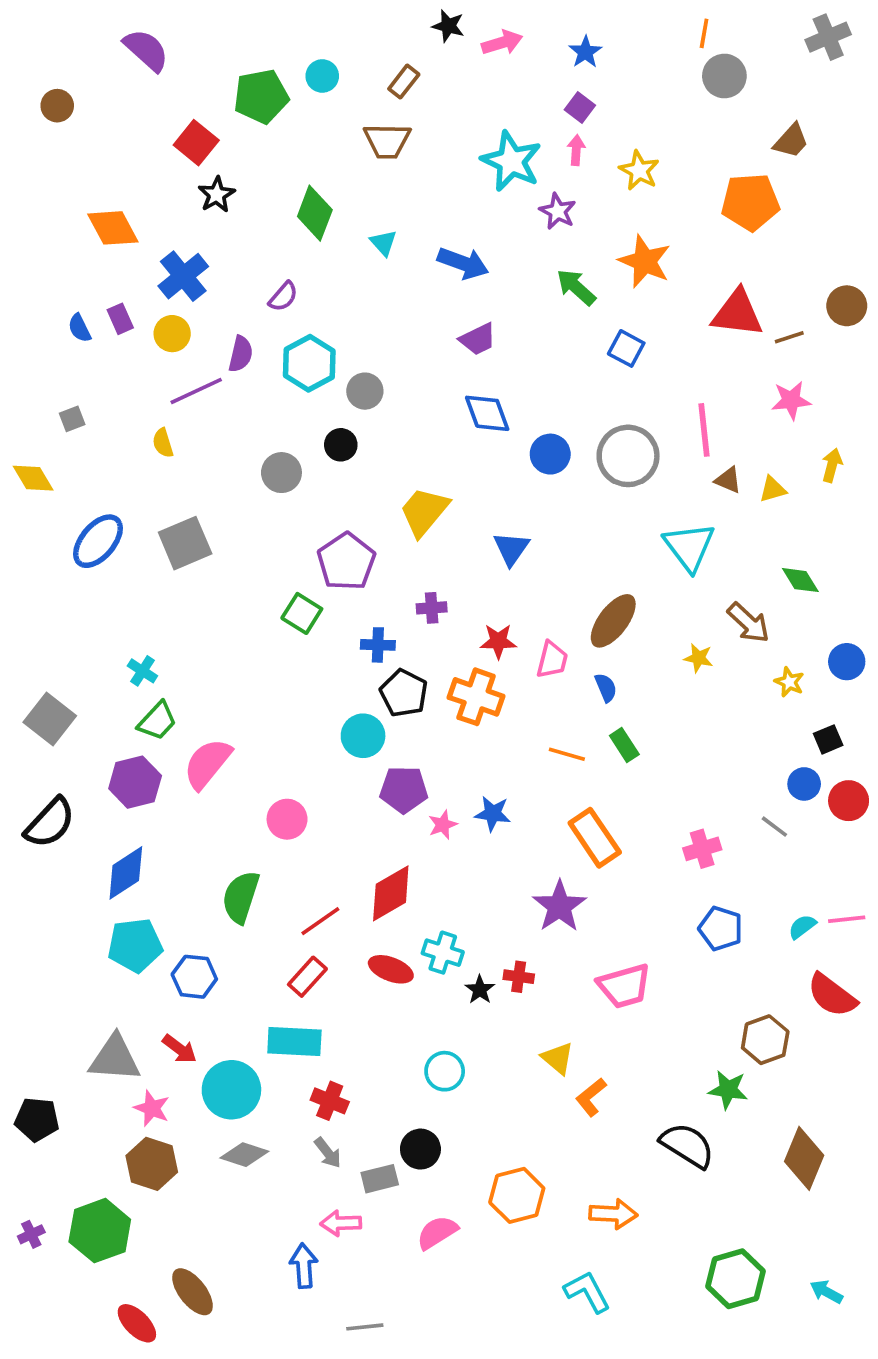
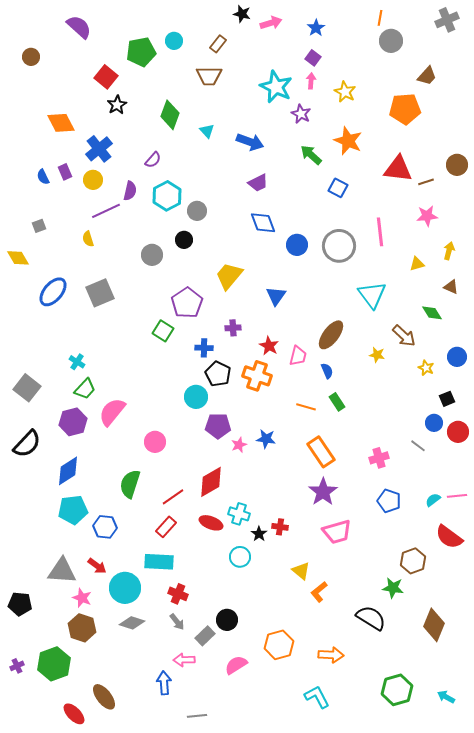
brown triangle: (728, 480) -> (451, 287), moved
red star: (498, 641) -> (269, 346), turned 30
purple star: (559, 906) -> (323, 492), moved
cyan circle: (445, 1071) -> (240, 557), moved
gray rectangle: (380, 1179) -> (205, 636), turned -30

